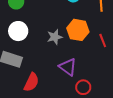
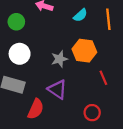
red line: (103, 40) -> (103, 78), moved
purple triangle: (68, 67) -> (57, 89), moved

